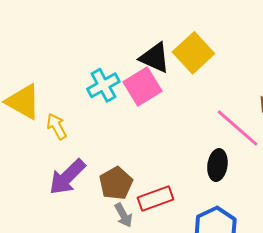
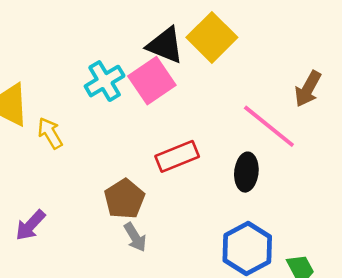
purple arrow: (67, 177) -> (30, 225), moved, size x0.7
red rectangle: (155, 199) -> (177, 156), moved

